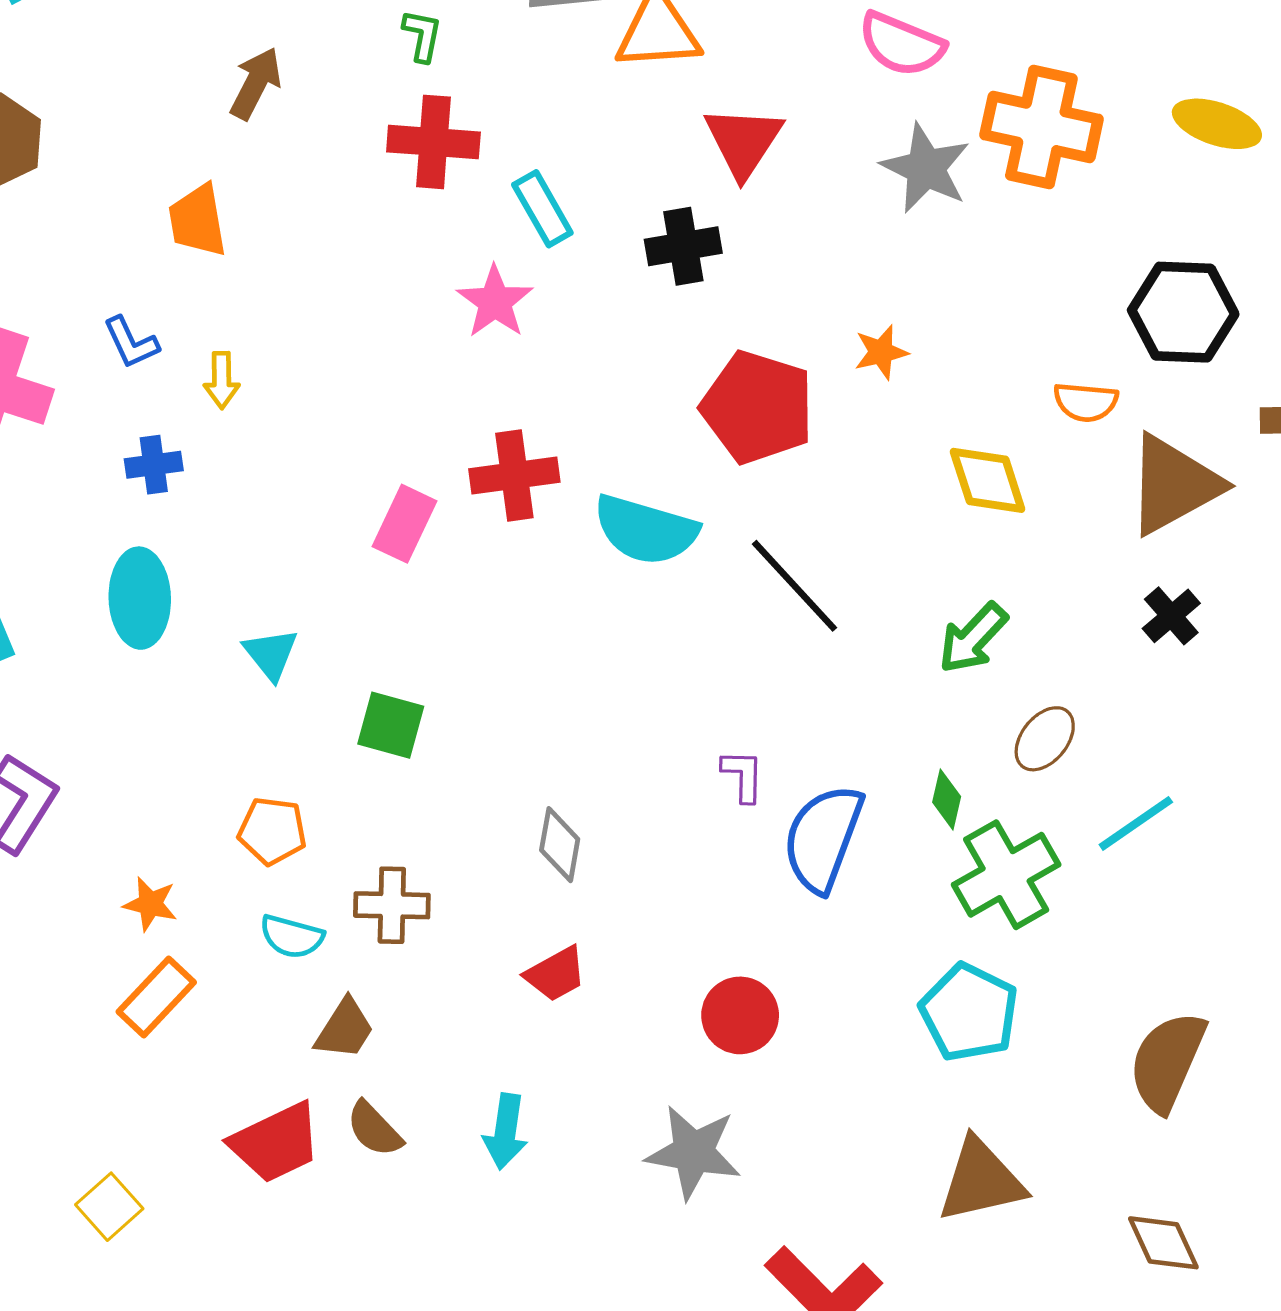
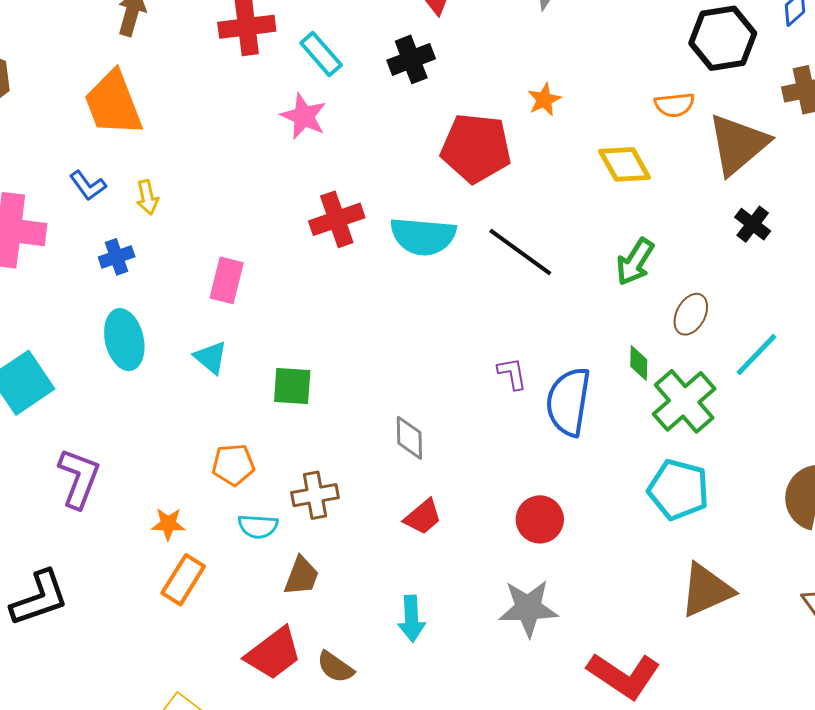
orange trapezoid: (197, 221) -> (113, 103), size x1.5
pink rectangle: (405, 524) -> (227, 280), moved
brown semicircle: (374, 1129) -> (335, 667), moved

